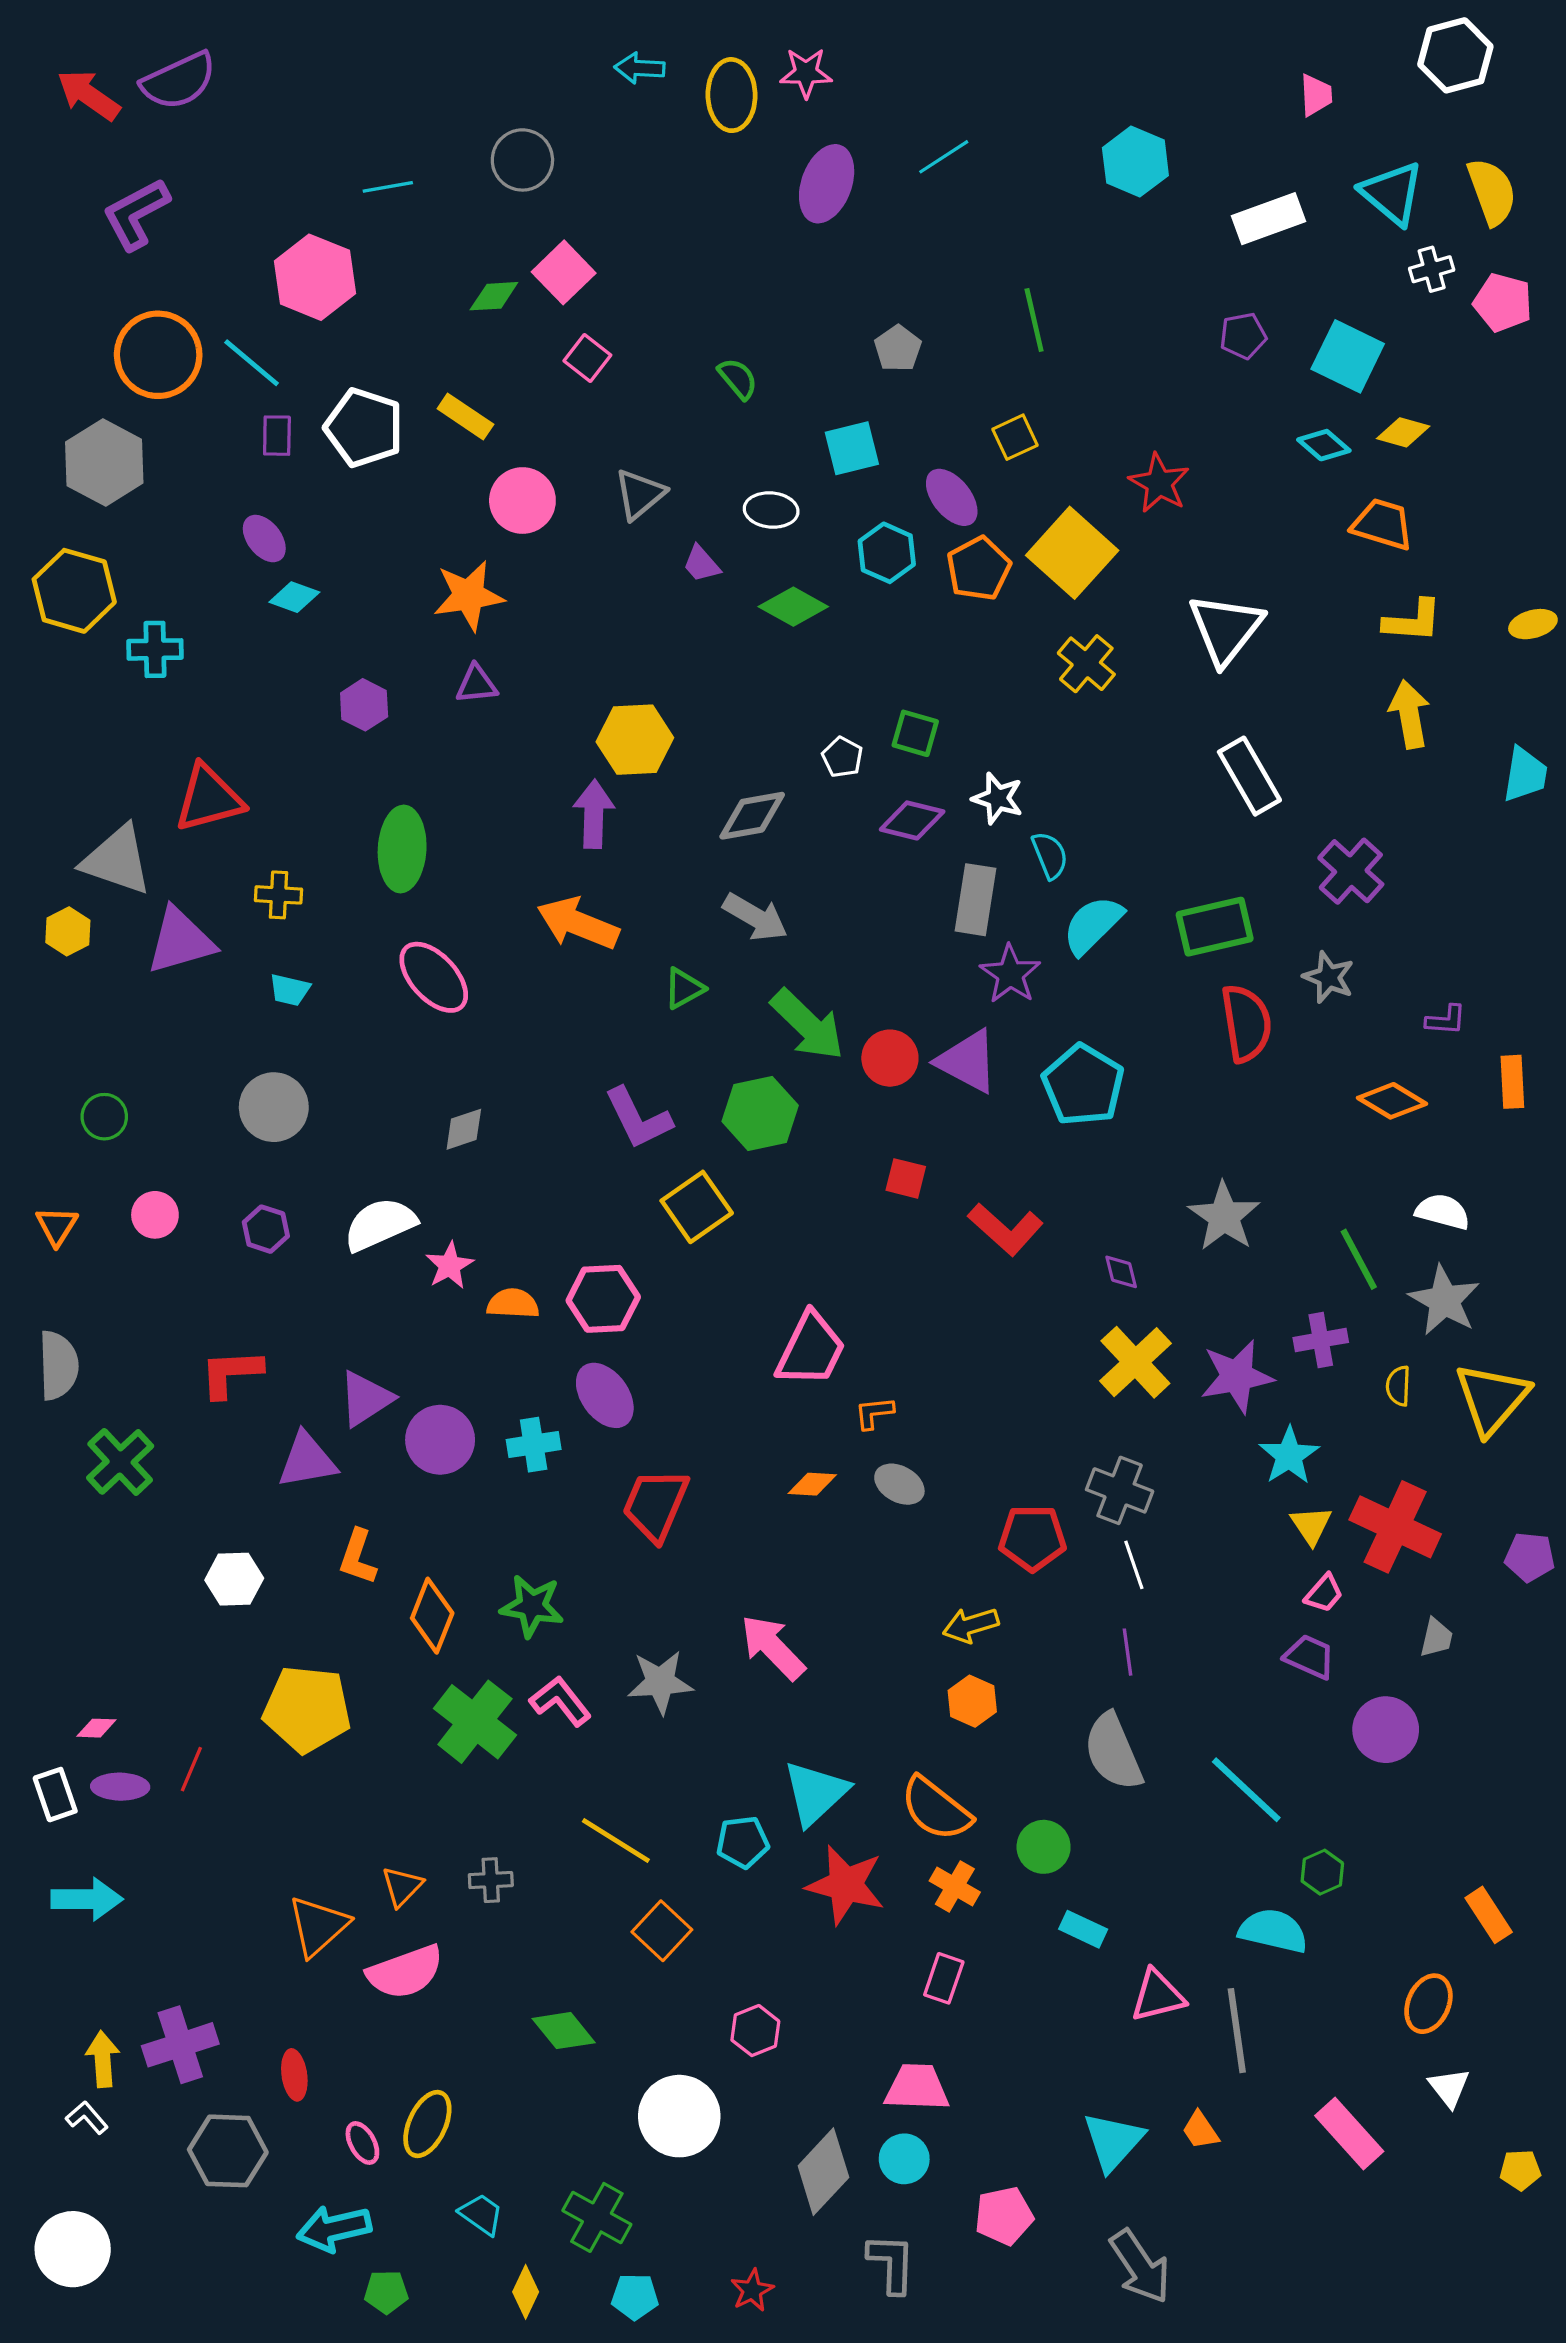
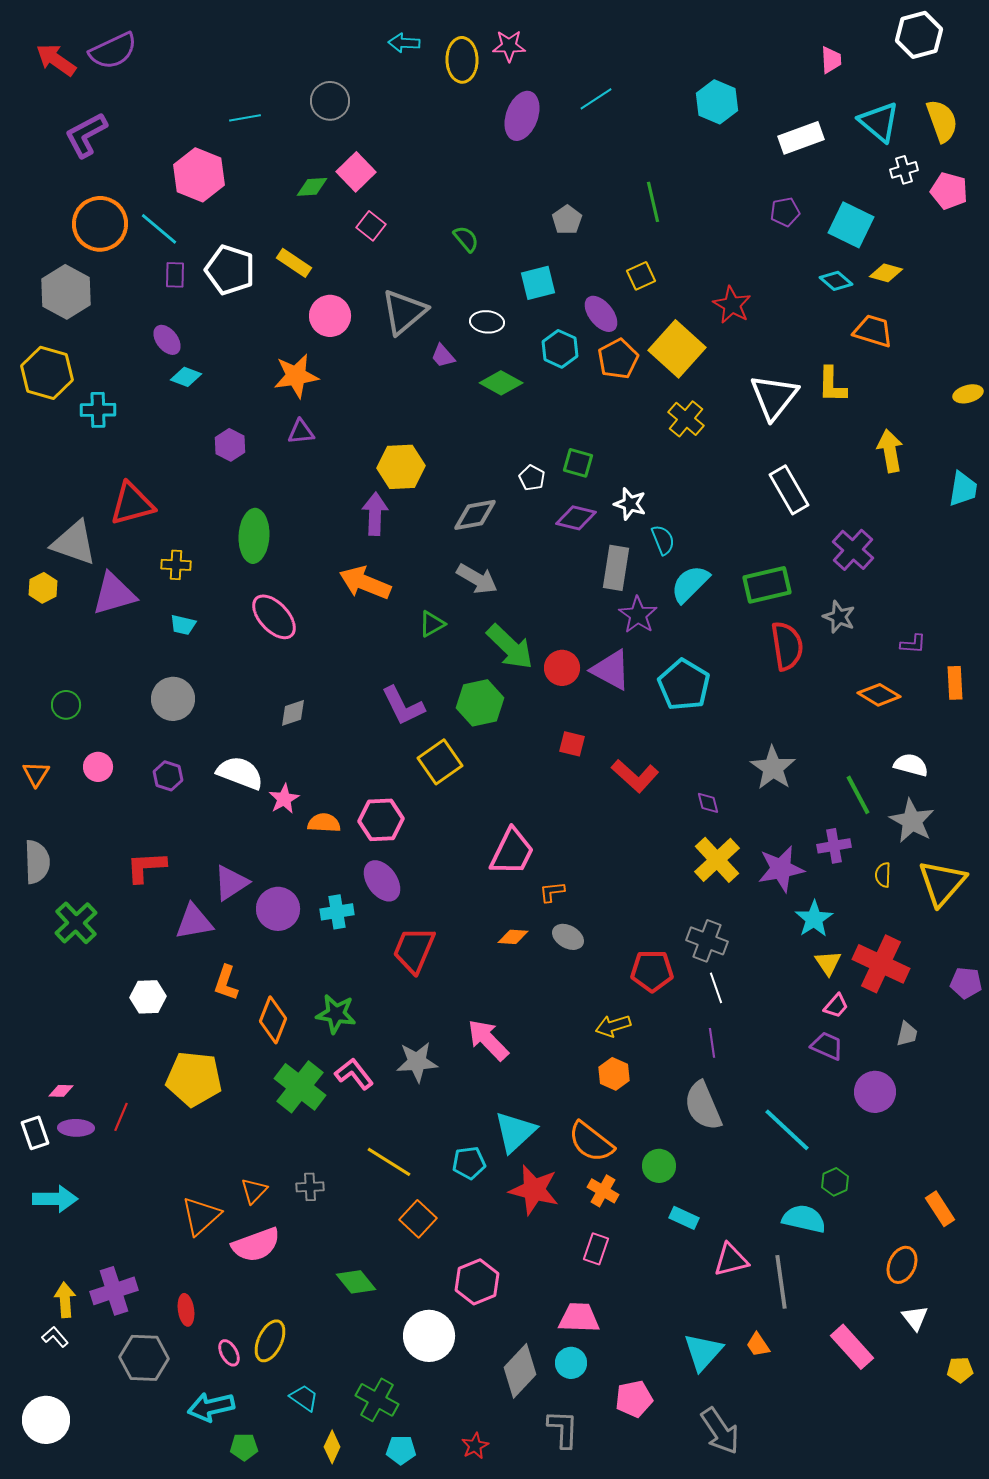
gray triangle: (640, 494) -> (404, 312), size x1.4
yellow L-shape: (1413, 621) -> (832, 385), moved, turned 87
white semicircle: (380, 1224) -> (240, 773), turned 45
pink hexagon: (755, 2031) -> (477, 1282), size x1.4

